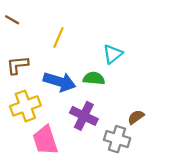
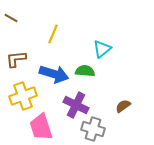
gray cross: (117, 139) -> (93, 129), moved

